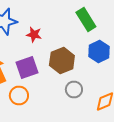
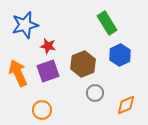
red star: (34, 34) -> (48, 46), moved
orange circle: (19, 96) -> (42, 110), moved

